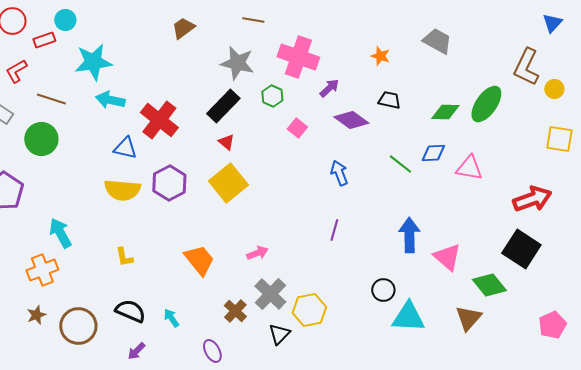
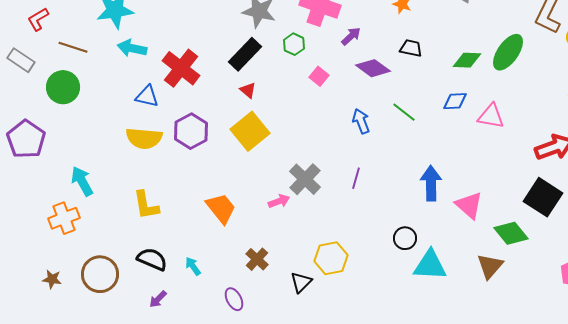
green line: (400, 164) -> (404, 112), moved
yellow L-shape: (124, 257) -> (146, 205), size x1.5
gray cross: (270, 294) -> (305, 179), moved
brown star: (36, 315) -> (52, 279), moved, turned 30

